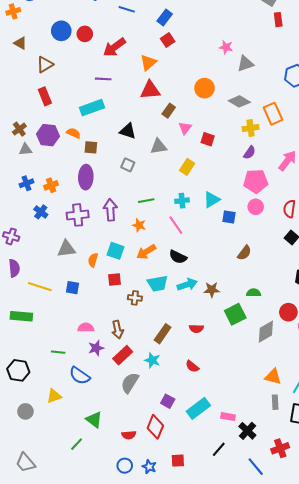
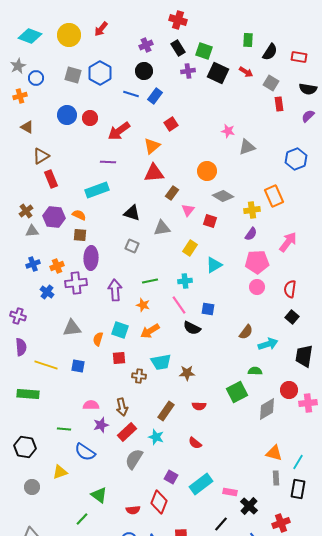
blue rectangle: (165, 18) -> (155, 96), moved
brown triangle: (45, 65) -> (41, 156), moved
gray diamond: (239, 101) -> (223, 196), moved
brown square: (91, 147) -> (80, 235), moved
cyan triangle: (212, 200) -> (214, 265), moved
purple cross: (78, 215) -> (76, 283), moved
blue square: (229, 217) -> (208, 309), moved
black semicircle: (178, 257) -> (192, 328), moved
cyan arrow: (187, 285) -> (268, 344), moved
brown star: (212, 290) -> (187, 373), moved

